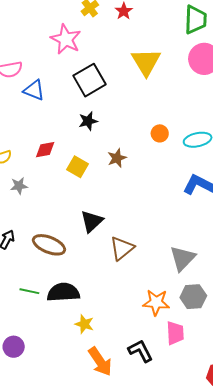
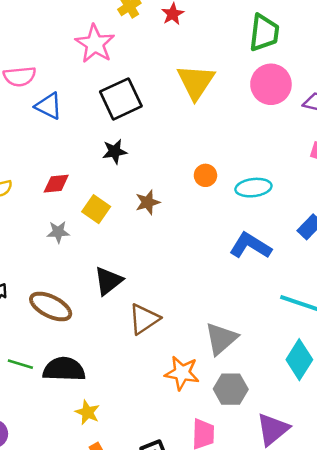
gray star: (19, 186) -> (58, 232), moved
orange star: (156, 302) -> (182, 373), moved

